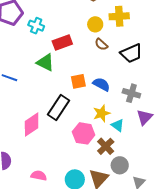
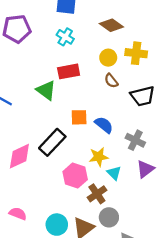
cyan cross: (36, 26) -> (65, 37), moved

